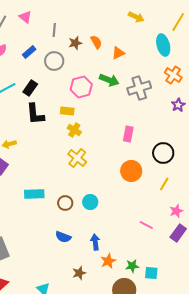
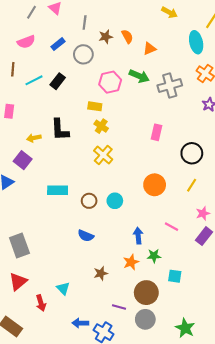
black L-shape: (35, 114) -> (60, 130), moved
orange circle: (131, 171) -> (155, 185), moved
blue arrow: (95, 242) -> (138, 236), moved
green star: (132, 266) -> (154, 256), moved

